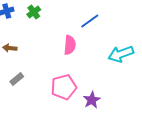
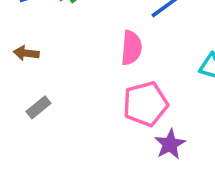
pink pentagon: (64, 87) -> (145, 104), moved

